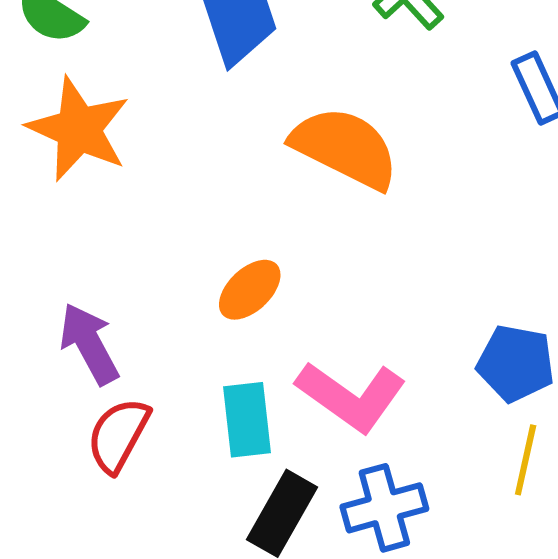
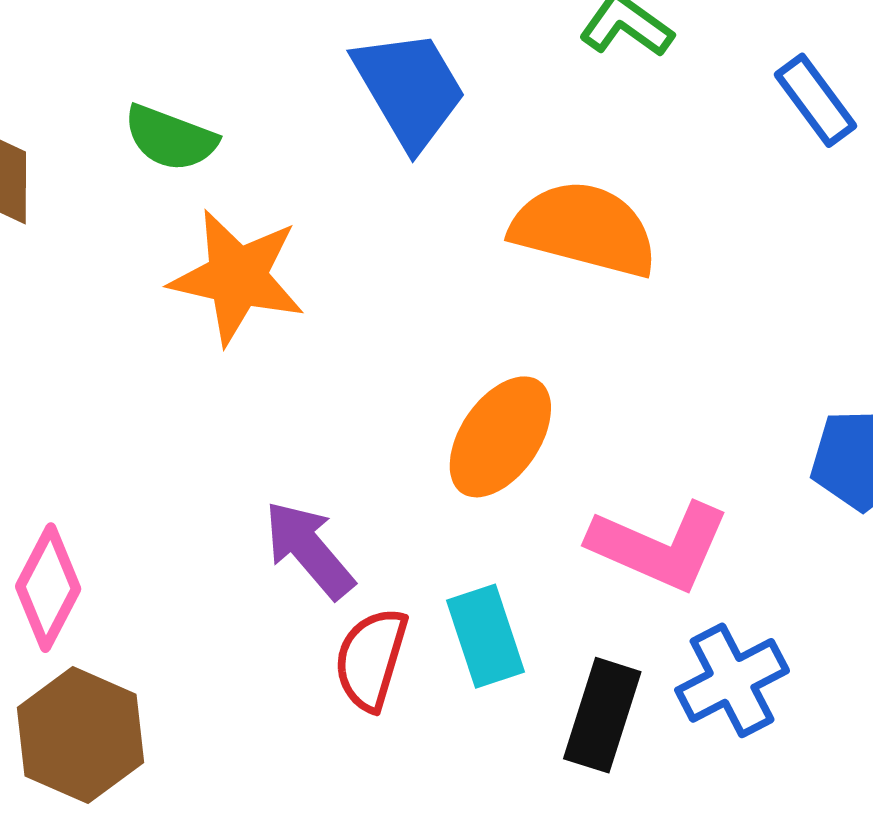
orange ellipse: (250, 290) -> (500, 437), size x1.4
cyan rectangle: (247, 420) -> (485, 636), moved

